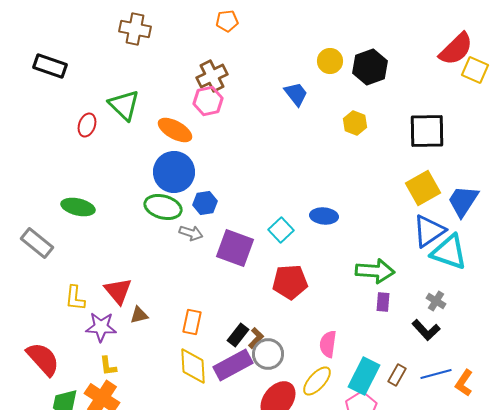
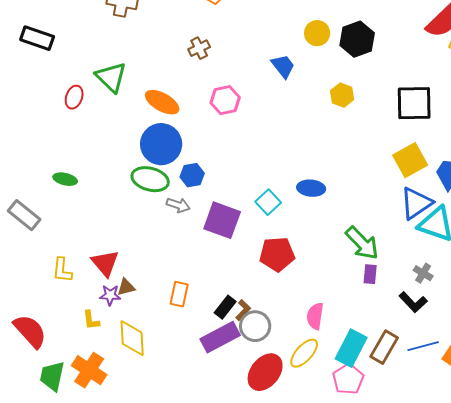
brown cross: (212, 76) -> (199, 48), size x0.7
pink hexagon: (208, 101) -> (225, 100), moved
green ellipse: (78, 207) -> (65, 179), size x0.7
green arrow: (375, 271) -> (362, 243), turned 42
purple star: (101, 327) -> (110, 295), moved, size x0.7
yellow L-shape: (108, 366) -> (91, 320), moved
yellow diamond: (193, 366) -> (132, 338), moved
brown rectangle: (397, 375) -> (384, 347), size x1.5

